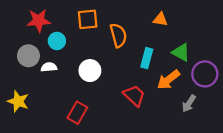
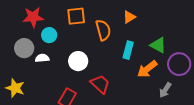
orange triangle: (160, 19) -> (129, 17), moved, turned -40
red trapezoid: (134, 96) -> (100, 84), moved

